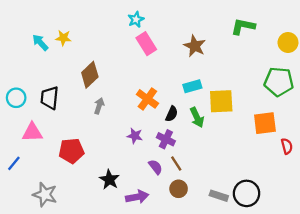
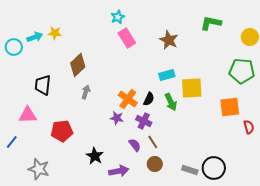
cyan arrow: (40, 42) -> (35, 37), turned 112
cyan circle: (16, 98) -> (14, 47), moved
orange cross: (147, 99) -> (128, 99), moved

